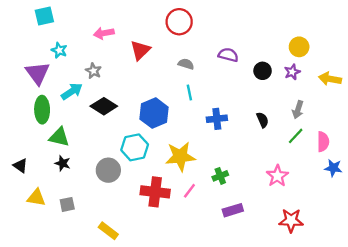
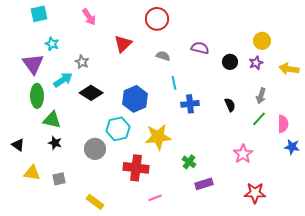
pink arrow: (104, 33) -> (89, 17), moved, turned -114
cyan line: (189, 93) -> (174, 83), moved
green cross: (220, 176) -> (189, 162), moved, turned -32
pink line: (189, 191) -> (155, 198), moved, turned 32

